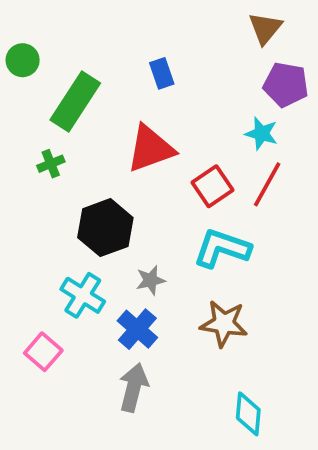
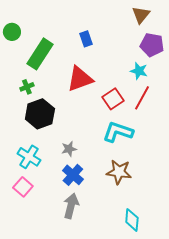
black hexagon: (105, 228) -> (40, 114), moved
gray star: (150, 280) -> (69, 149), moved
cyan cross: (83, 295) -> (29, 157), moved

